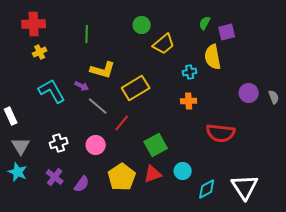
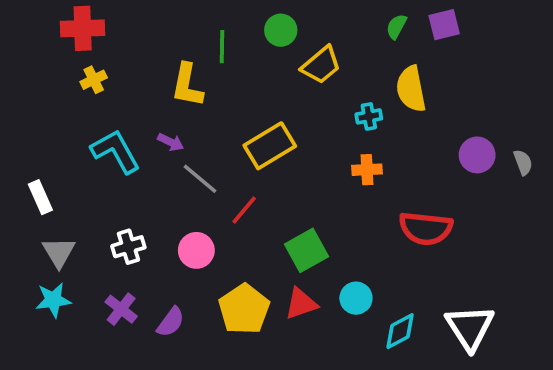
purple square: (227, 32) -> (444, 25), moved
green line: (87, 34) -> (222, 47), moved
yellow L-shape: (103, 70) -> (187, 85), moved, turned 85
cyan star: (18, 172) -> (53, 300), turned -30

